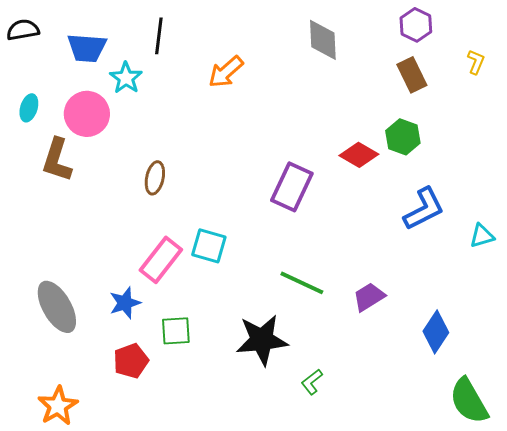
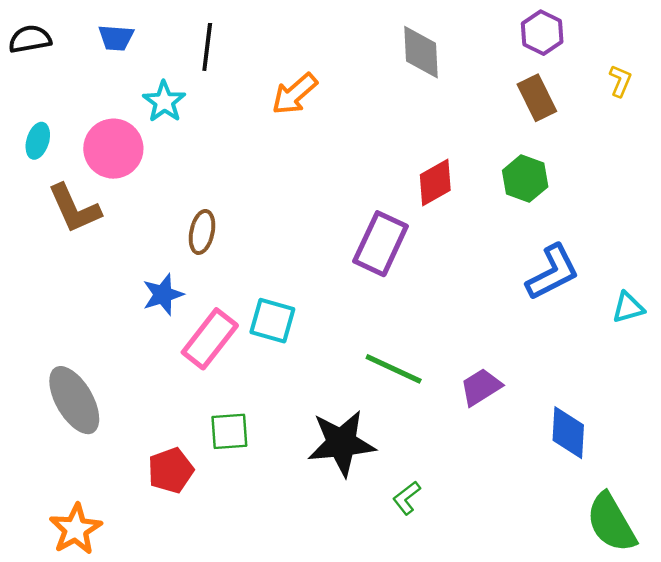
blue trapezoid: (87, 48) -> (116, 38), moved, size x0.7
red diamond: (359, 155) -> (435, 182), moved, turned -60
brown L-shape: (57, 160) -> (74, 209), turned -42
blue star: (125, 303) -> (163, 295), moved
blue diamond: (436, 332) -> (568, 433), turned -30

